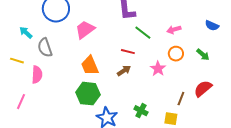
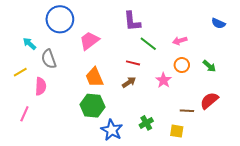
blue semicircle: (212, 26) -> (218, 23), moved
yellow line: (17, 61) -> (20, 72), turned -48
brown line: (181, 99) -> (187, 111), turned 72
green cross: (141, 111) -> (146, 123), turned 32

